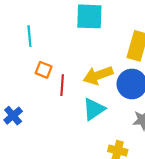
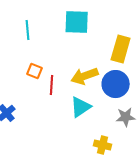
cyan line: (29, 36) -> (28, 30), moved

